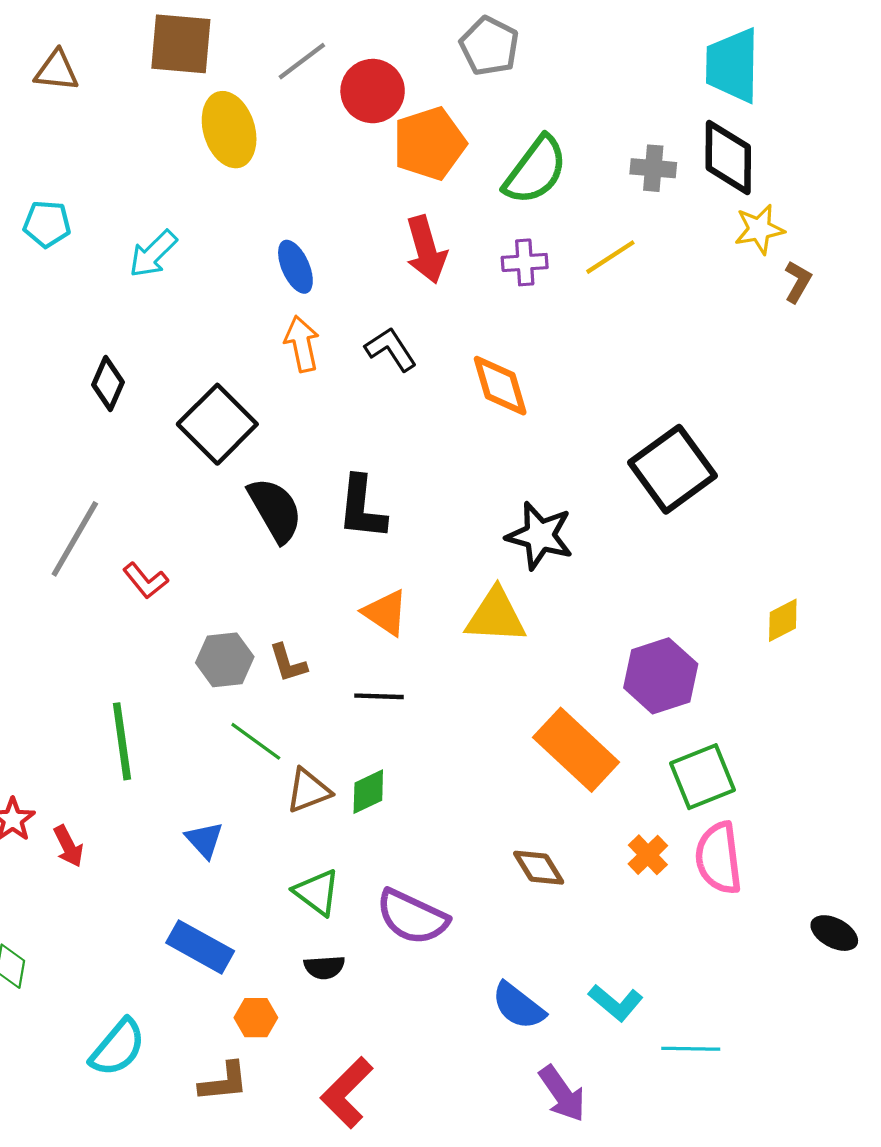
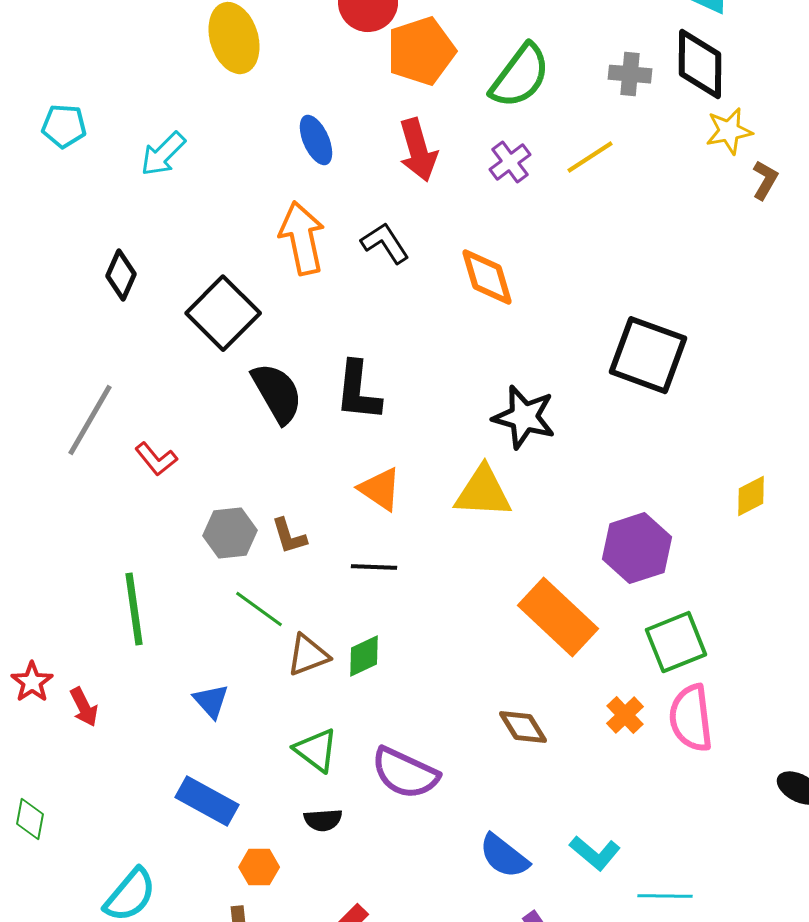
purple cross: (525, 262) -> (510, 162), turned -33
blue ellipse: (295, 267) -> (316, 140), moved
orange arrow: (302, 344) -> (302, 238), size x1.4
black square: (673, 469) -> (648, 355), turned -34

